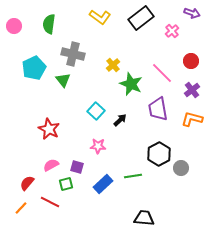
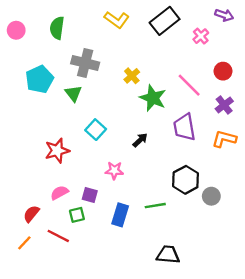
cyan square: (96, 111) -> (96, 130), moved
red star: (49, 129) -> (57, 151), turned 30
blue rectangle: (103, 184) -> (120, 215), turned -30

